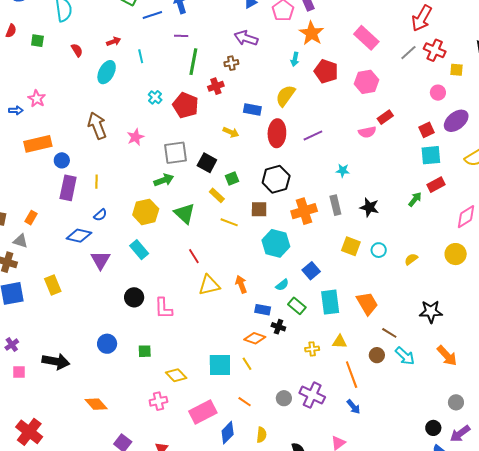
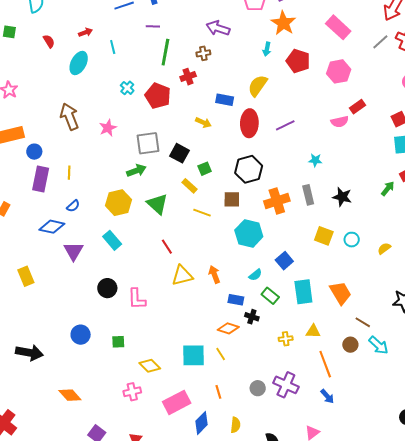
orange line: (245, 402) -> (218, 392), turned 40

